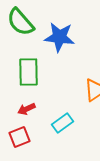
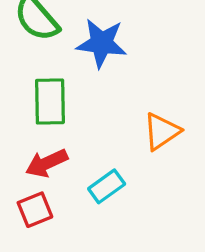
red arrow: (26, 109) -> (47, 163), size x1.4

